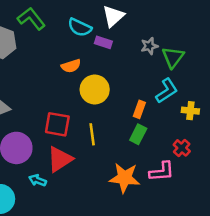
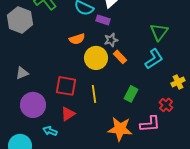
gray star: (149, 46) -> (111, 40), moved
orange rectangle: (139, 109) -> (120, 57), moved, turned -64
yellow cross: (190, 111) -> (178, 82), moved, turned -32
red triangle: (60, 159) -> (68, 114), size x0.7

